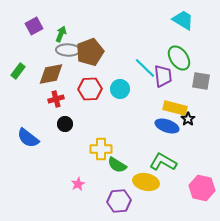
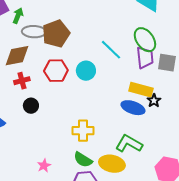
green arrow: (61, 34) -> (18, 16), moved
purple trapezoid: (163, 76) -> (145, 58), moved
yellow cross: (101, 149) -> (83, 131), moved
green semicircle: (117, 165) -> (83, 160), moved

